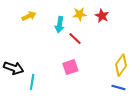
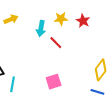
pink square: (70, 67) -> (54, 82), moved

